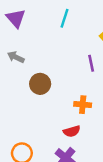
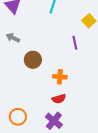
orange cross: (83, 105) -> (60, 77), moved

